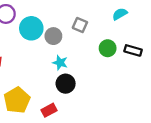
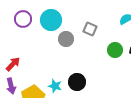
cyan circle: (31, 28) -> (51, 20), moved
cyan star: (60, 63) -> (55, 86), moved

